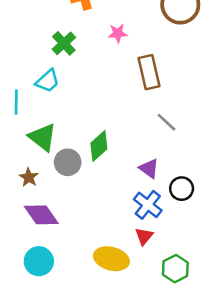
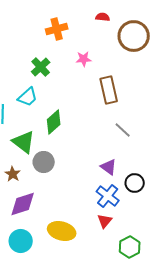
green diamond: (99, 146) -> (54, 122), moved
purple diamond: (41, 215) -> (23, 204), turned -72
yellow ellipse: (111, 259) -> (62, 231), moved

